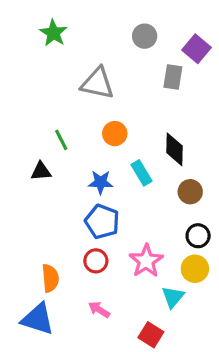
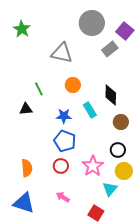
green star: (53, 33) -> (22, 29), moved
gray circle: (145, 36) -> (92, 23), size x1.6
gray rectangle: (173, 77) -> (110, 49), turned 42
black circle: (198, 236) -> (118, 150), moved
orange semicircle: (50, 278) -> (27, 168), moved

